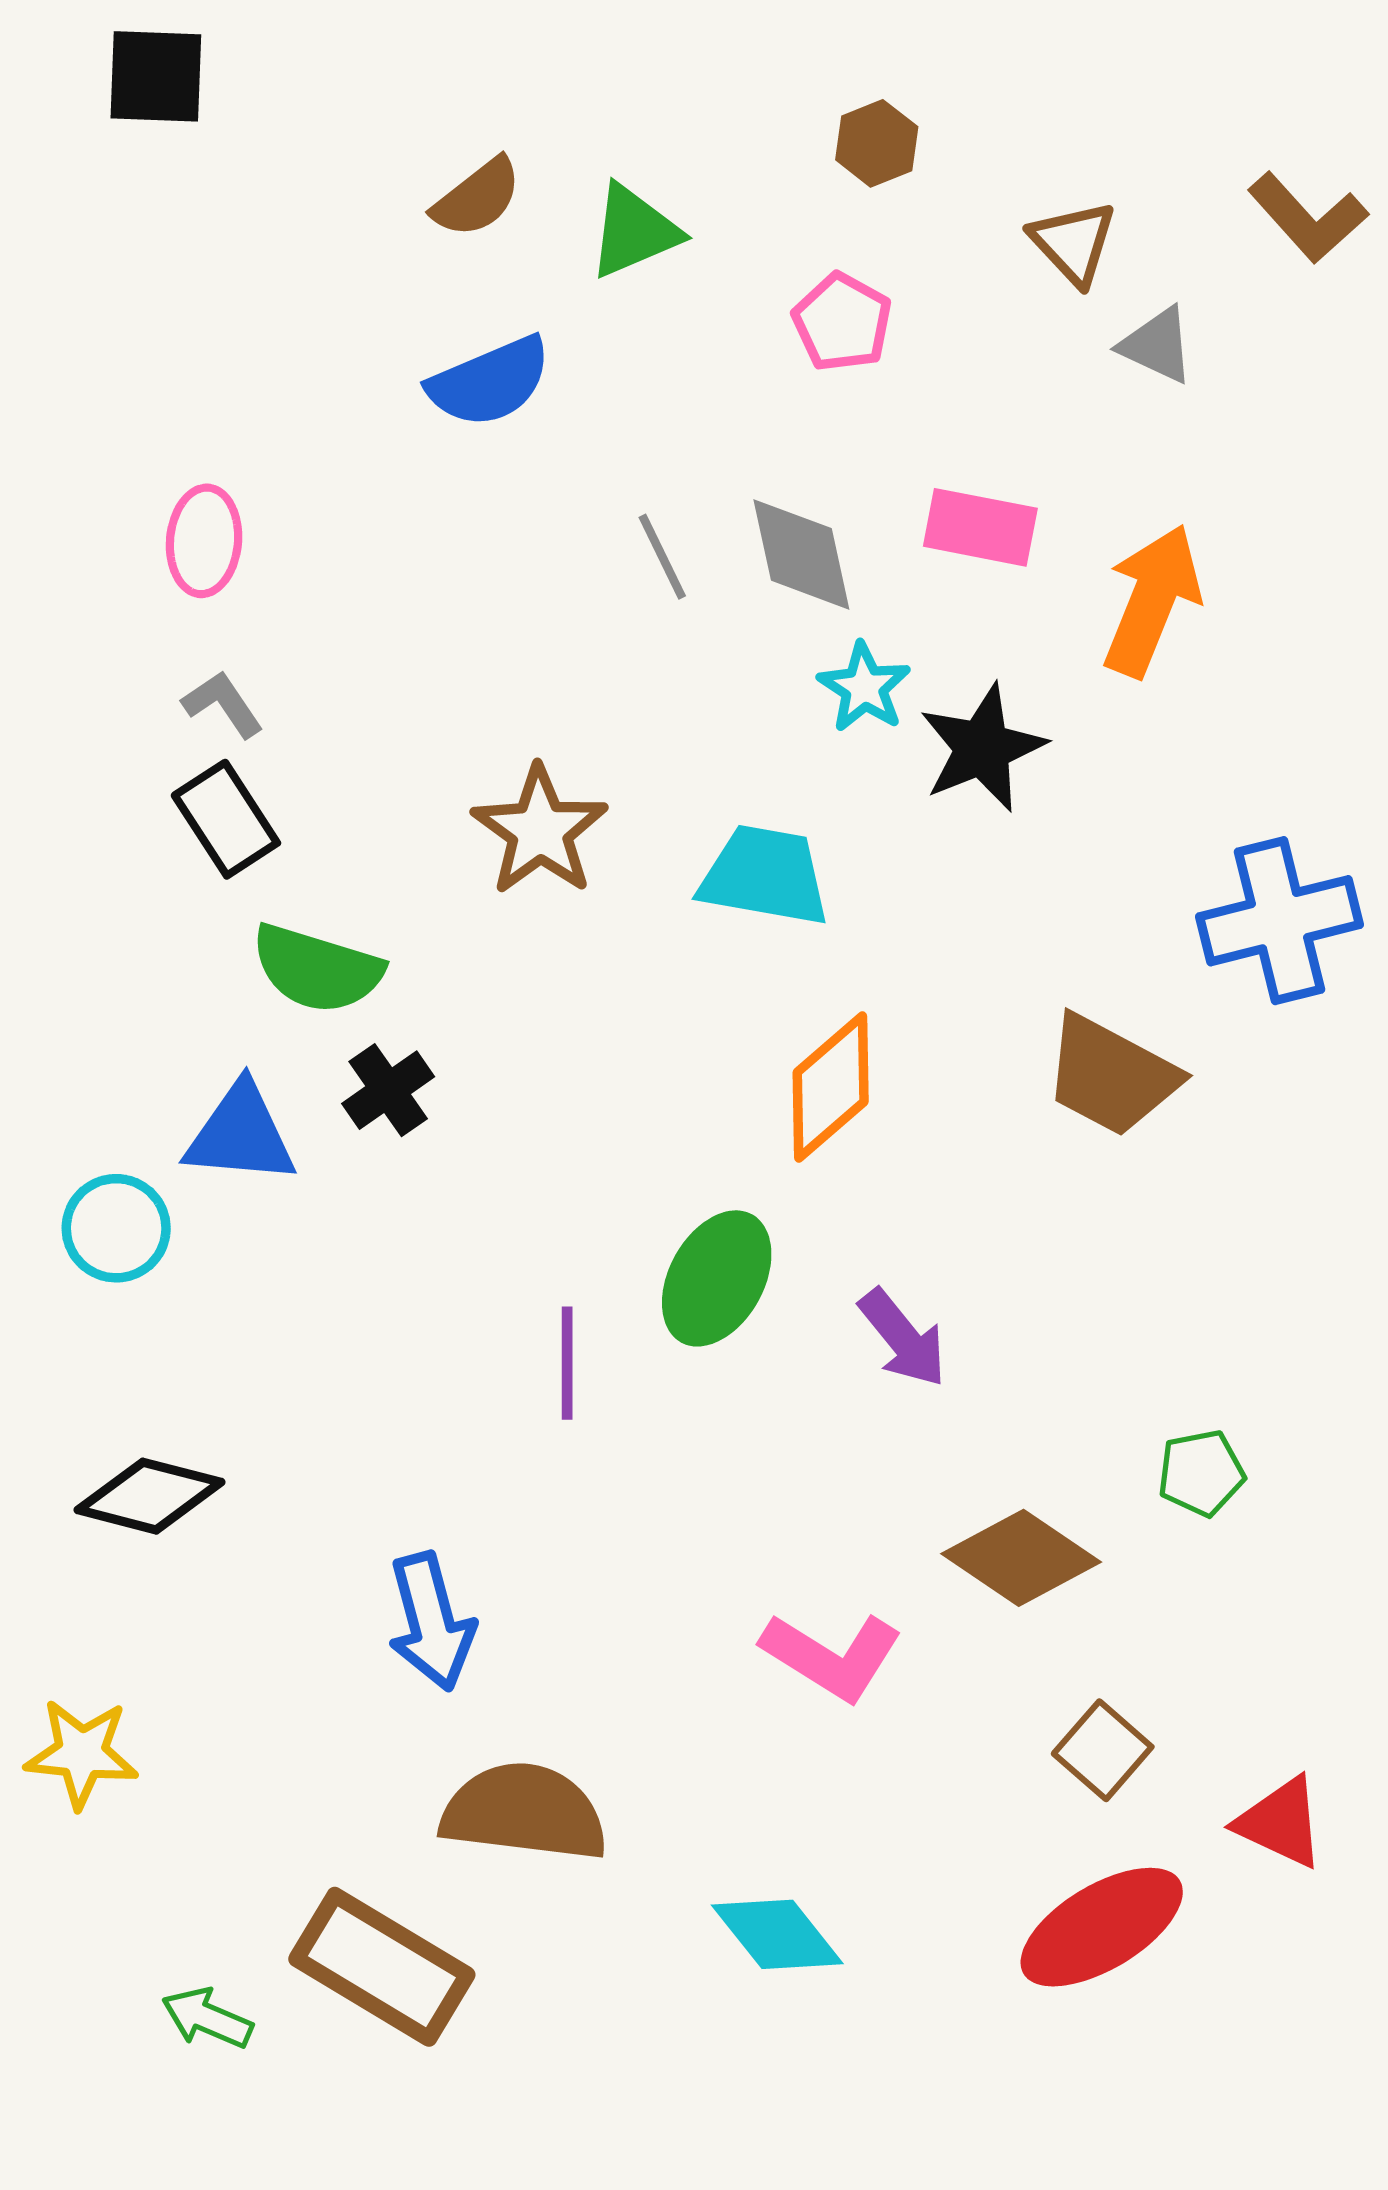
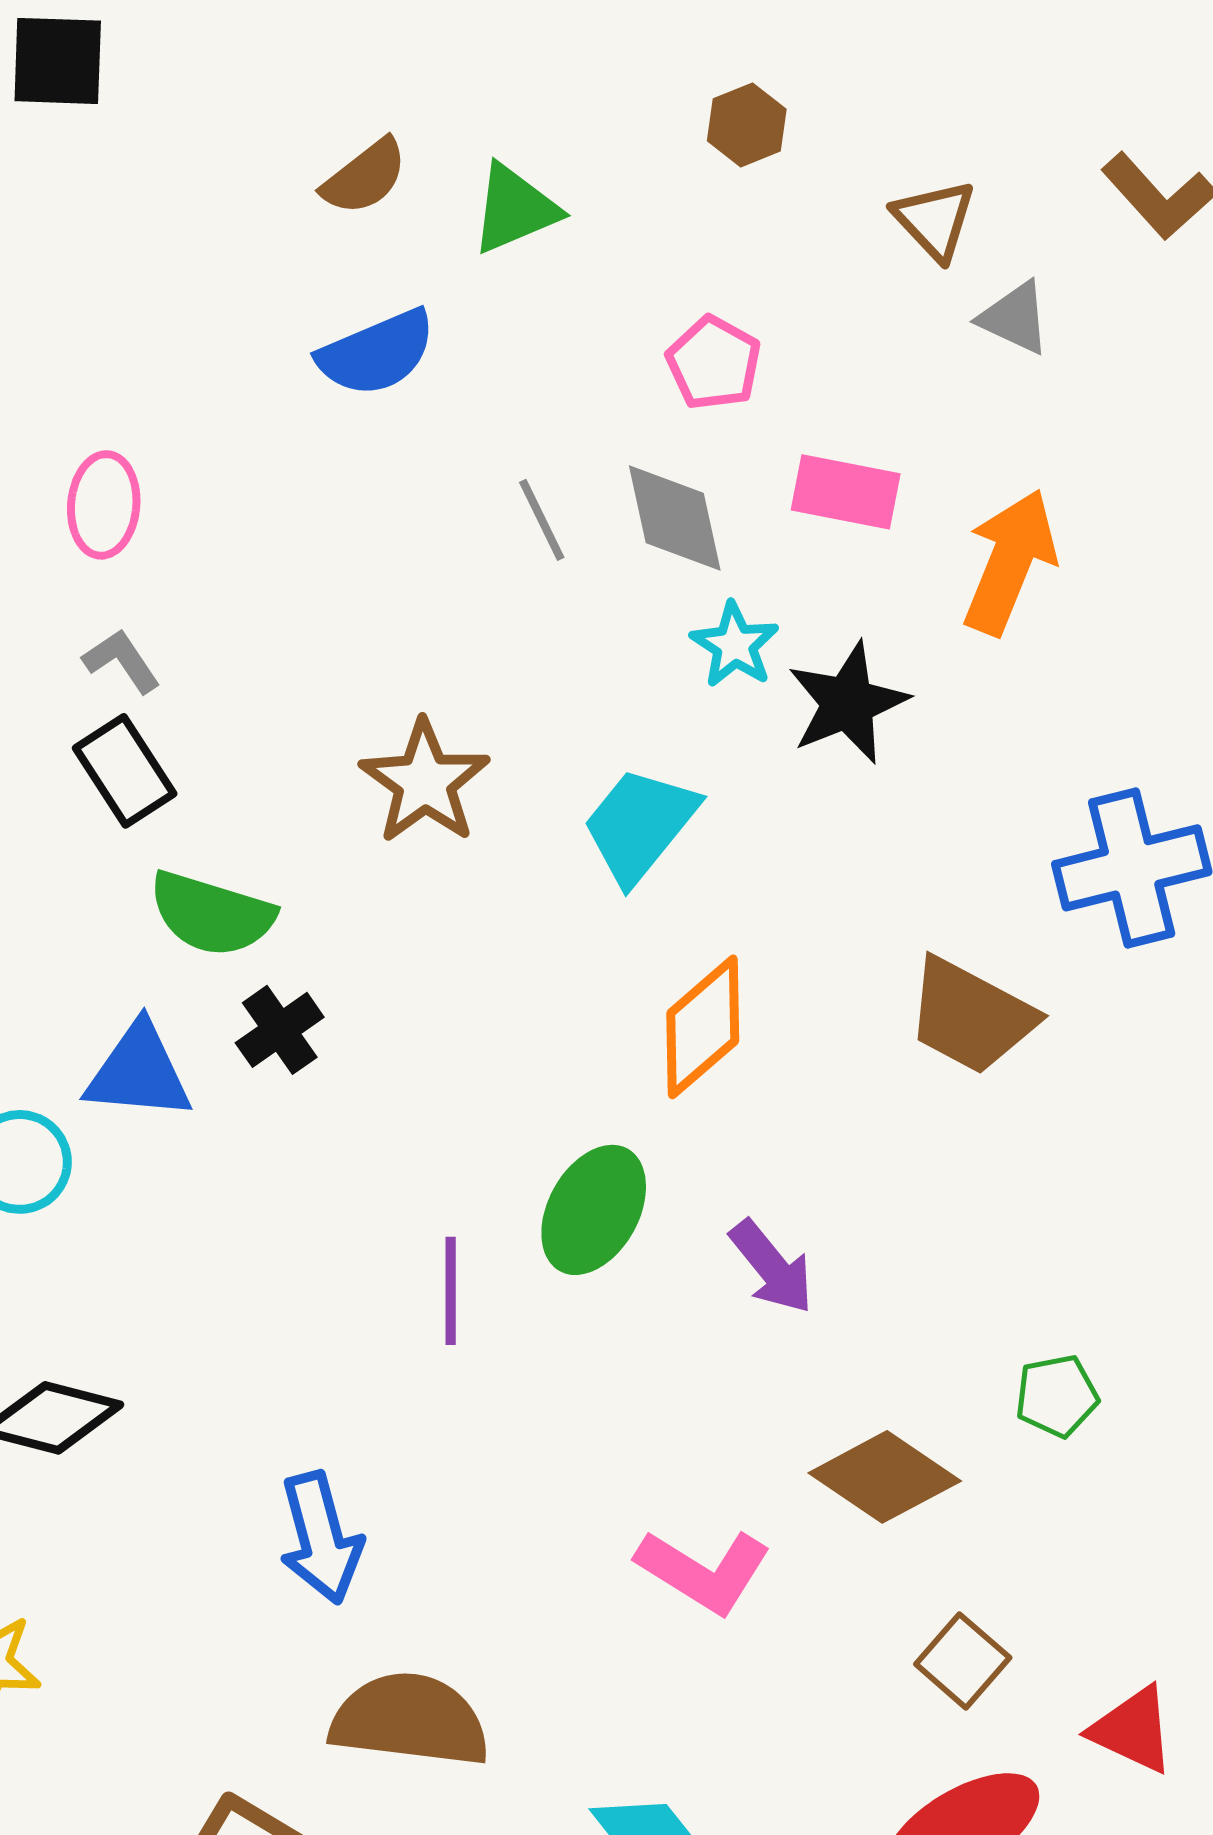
pink pentagon: (842, 322) -> (714, 363), moved
cyan trapezoid: (765, 876) -> (640, 825), turned -61

